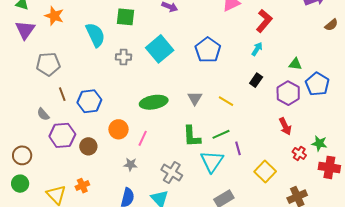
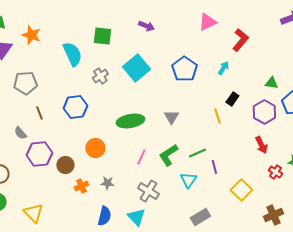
cyan arrow: (257, 49) -> (223, 68), moved
gray cross: (124, 57) -> (100, 76), turned -35
blue hexagon: (89, 101) -> (75, 107), moved
yellow line: (226, 101) -> (217, 116), moved, turned 42
green L-shape: (192, 136) -> (168, 155), turned 60
pink line: (143, 138) -> (141, 157), moved
cyan triangle: (212, 161) -> (188, 180), size x0.7
orange cross: (82, 186) -> (81, 186), moved

